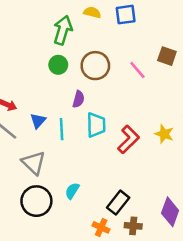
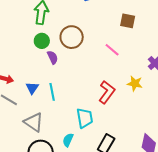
pink line: (137, 70) -> (112, 50), moved
purple semicircle: (78, 99) -> (53, 57), moved, turned -32
cyan trapezoid: (96, 125) -> (85, 118), moved

